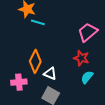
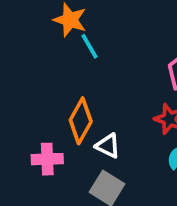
cyan line: (38, 22) -> (89, 46), turned 40

